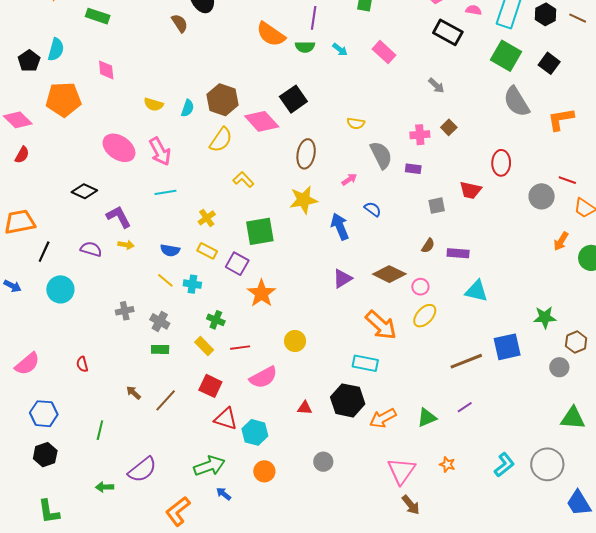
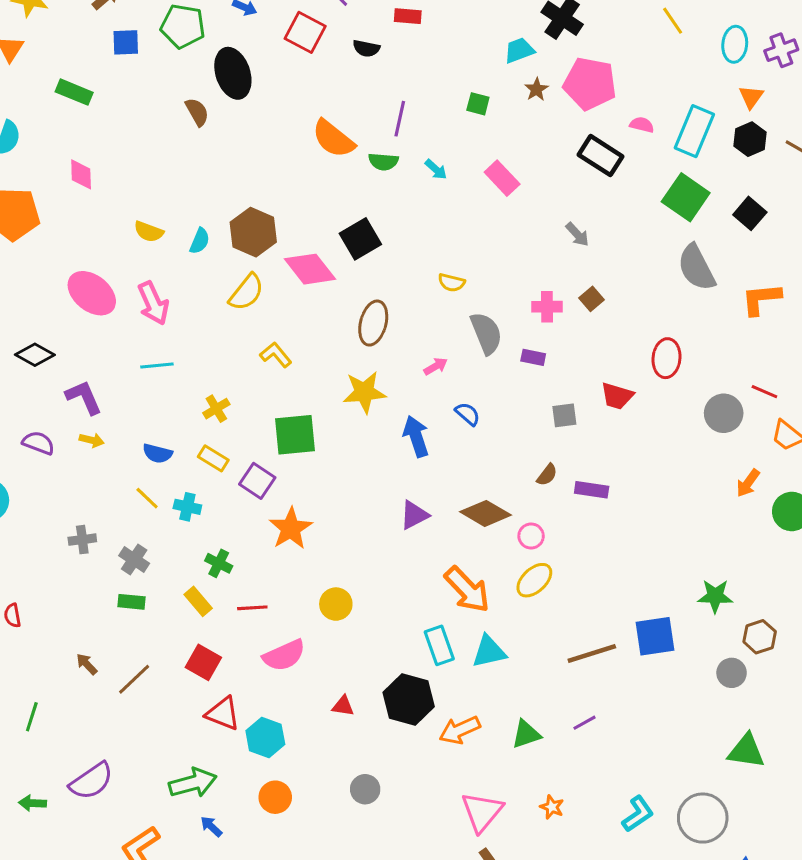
cyan triangle: (476, 291) -> (489, 652), moved, turned -30
cyan rectangle: (365, 363) -> (439, 645), turned 55

